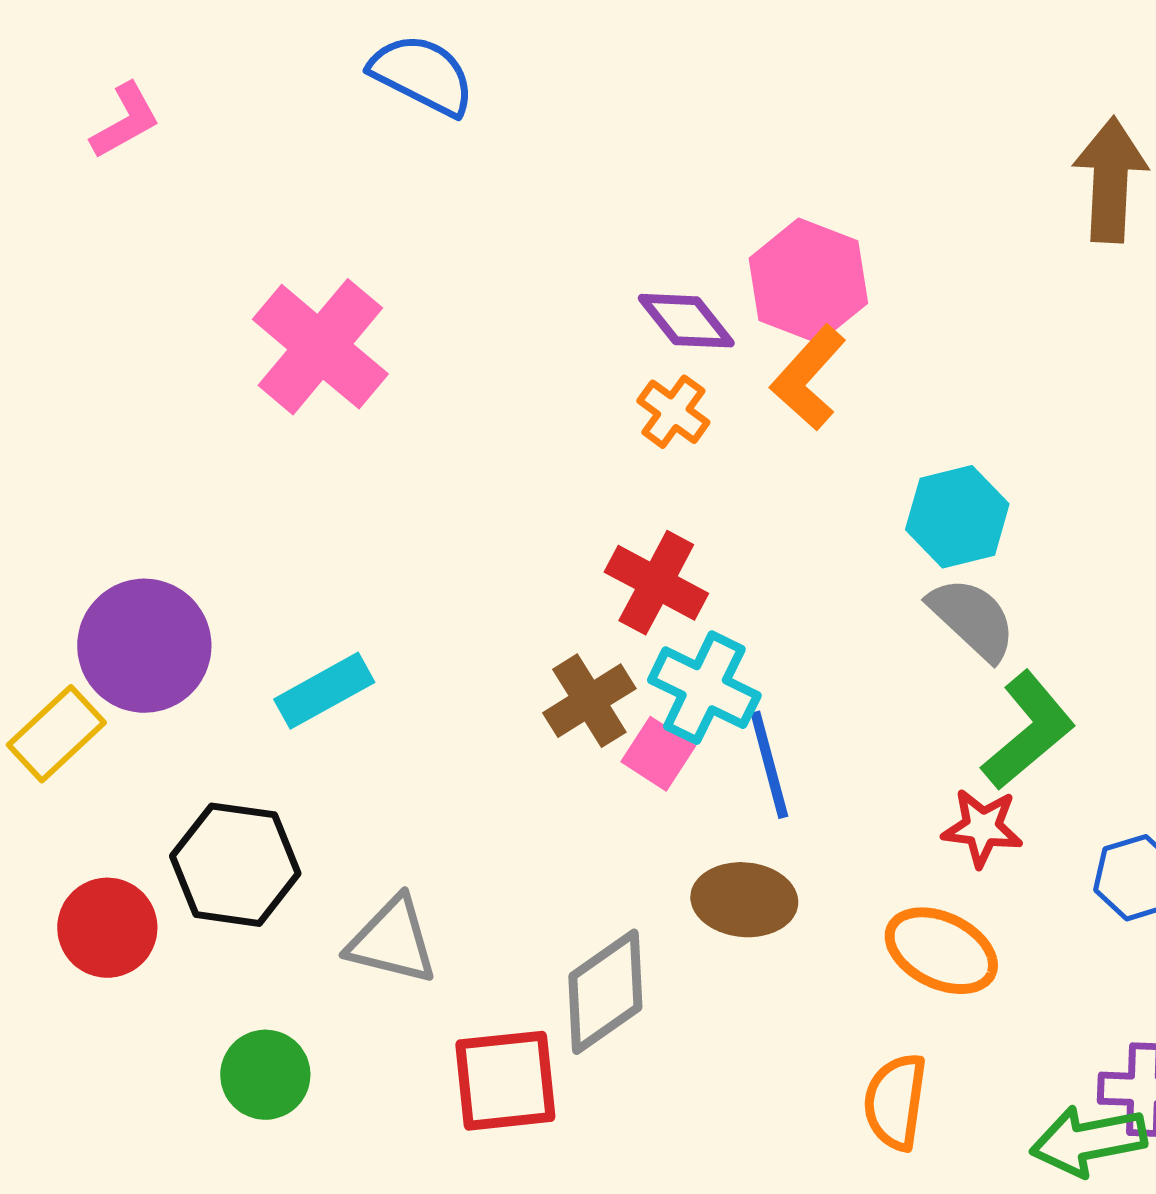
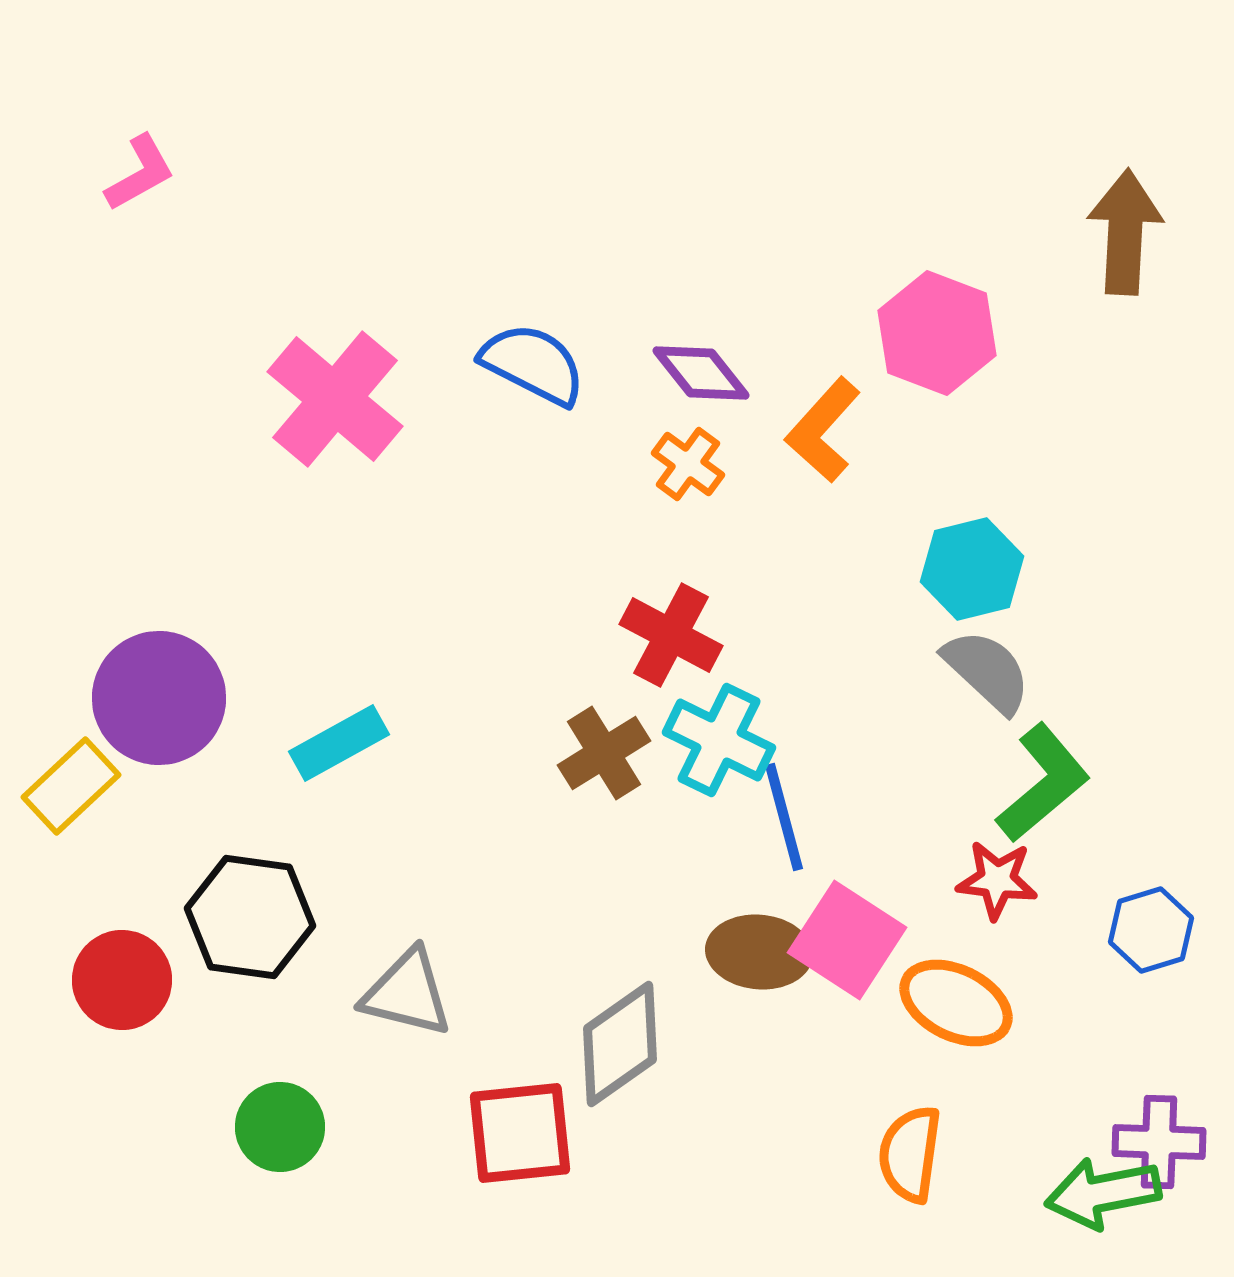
blue semicircle: (422, 75) -> (533, 364), moved
pink hexagon: (808, 281) -> (937, 333), moved
pink square: (658, 754) -> (847, 940), moved, size x1.6

